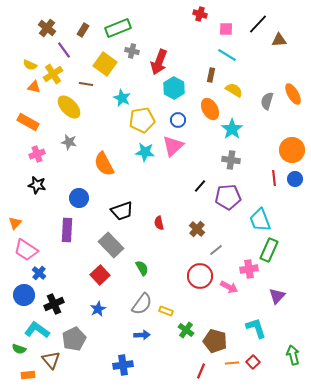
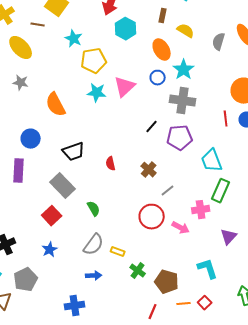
blue circle: (178, 120) -> (158, 78), moved
gray cross: (231, 160) -> (183, 101), size x1.4

